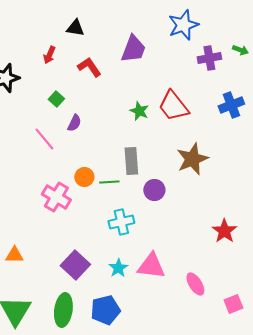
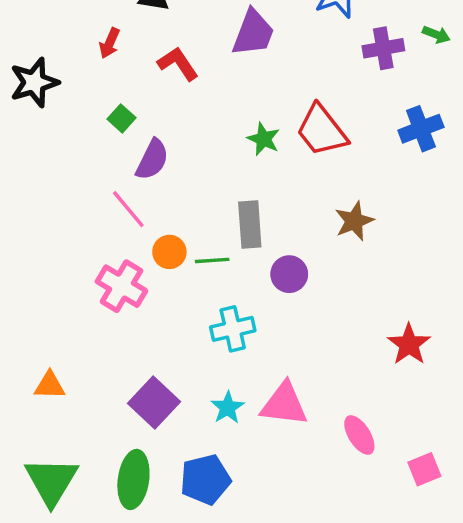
purple semicircle: (74, 123) -> (152, 159), size x1.4
pink line: (44, 139) -> (128, 209), moved
brown star: (192, 159) -> (354, 221), size x0.7

